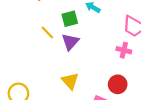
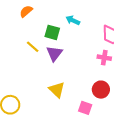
green square: (70, 19) -> (52, 32), turned 35

